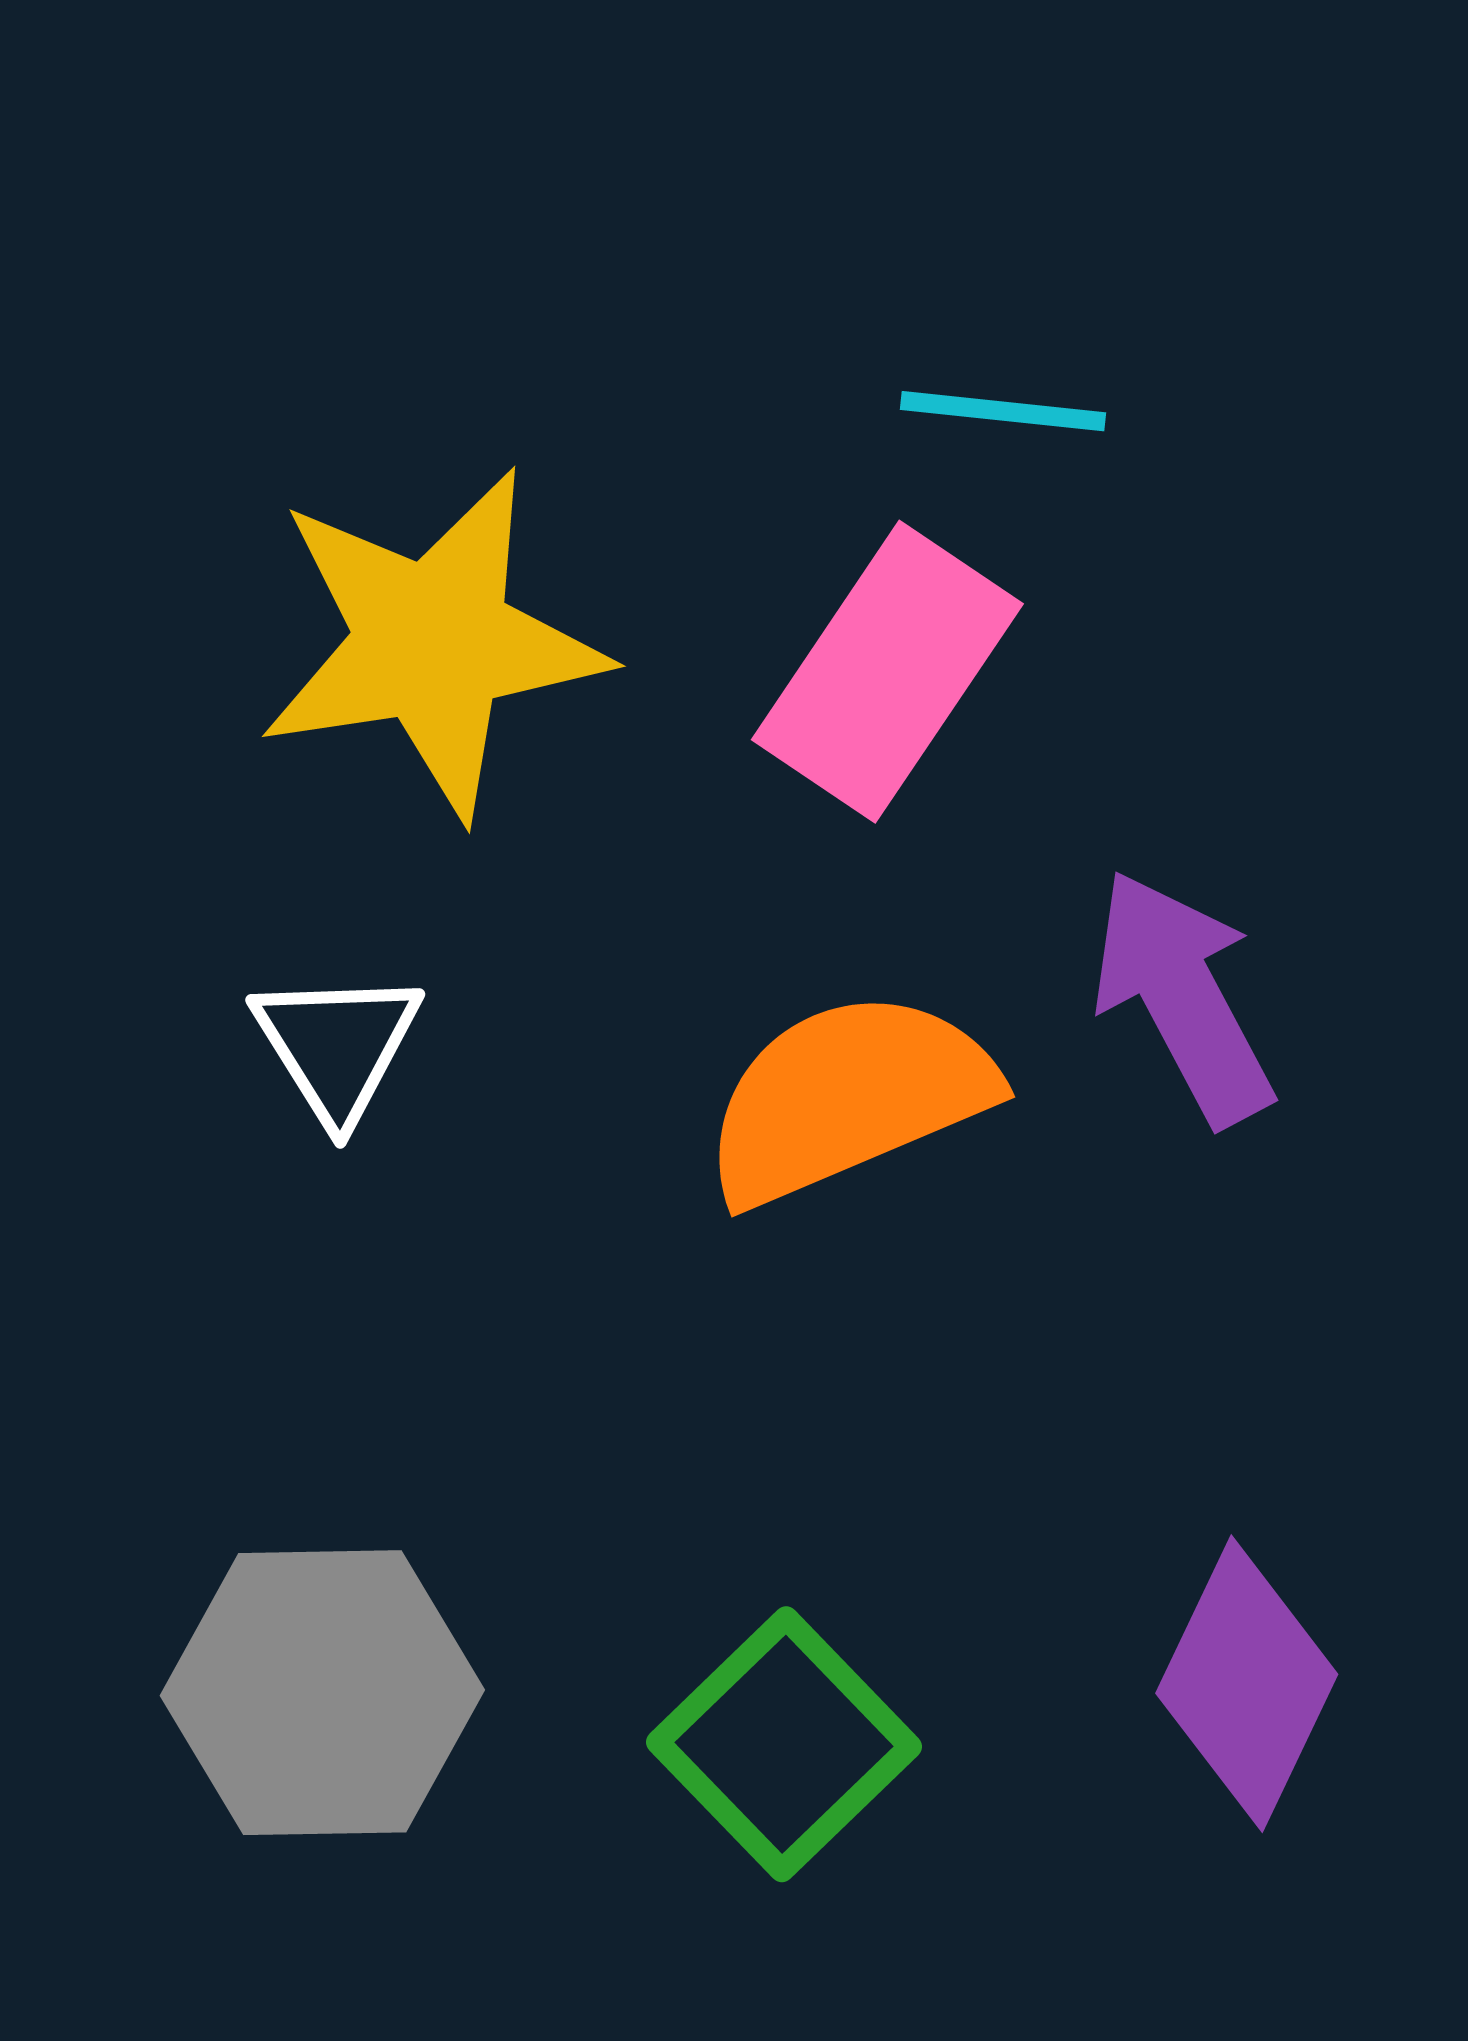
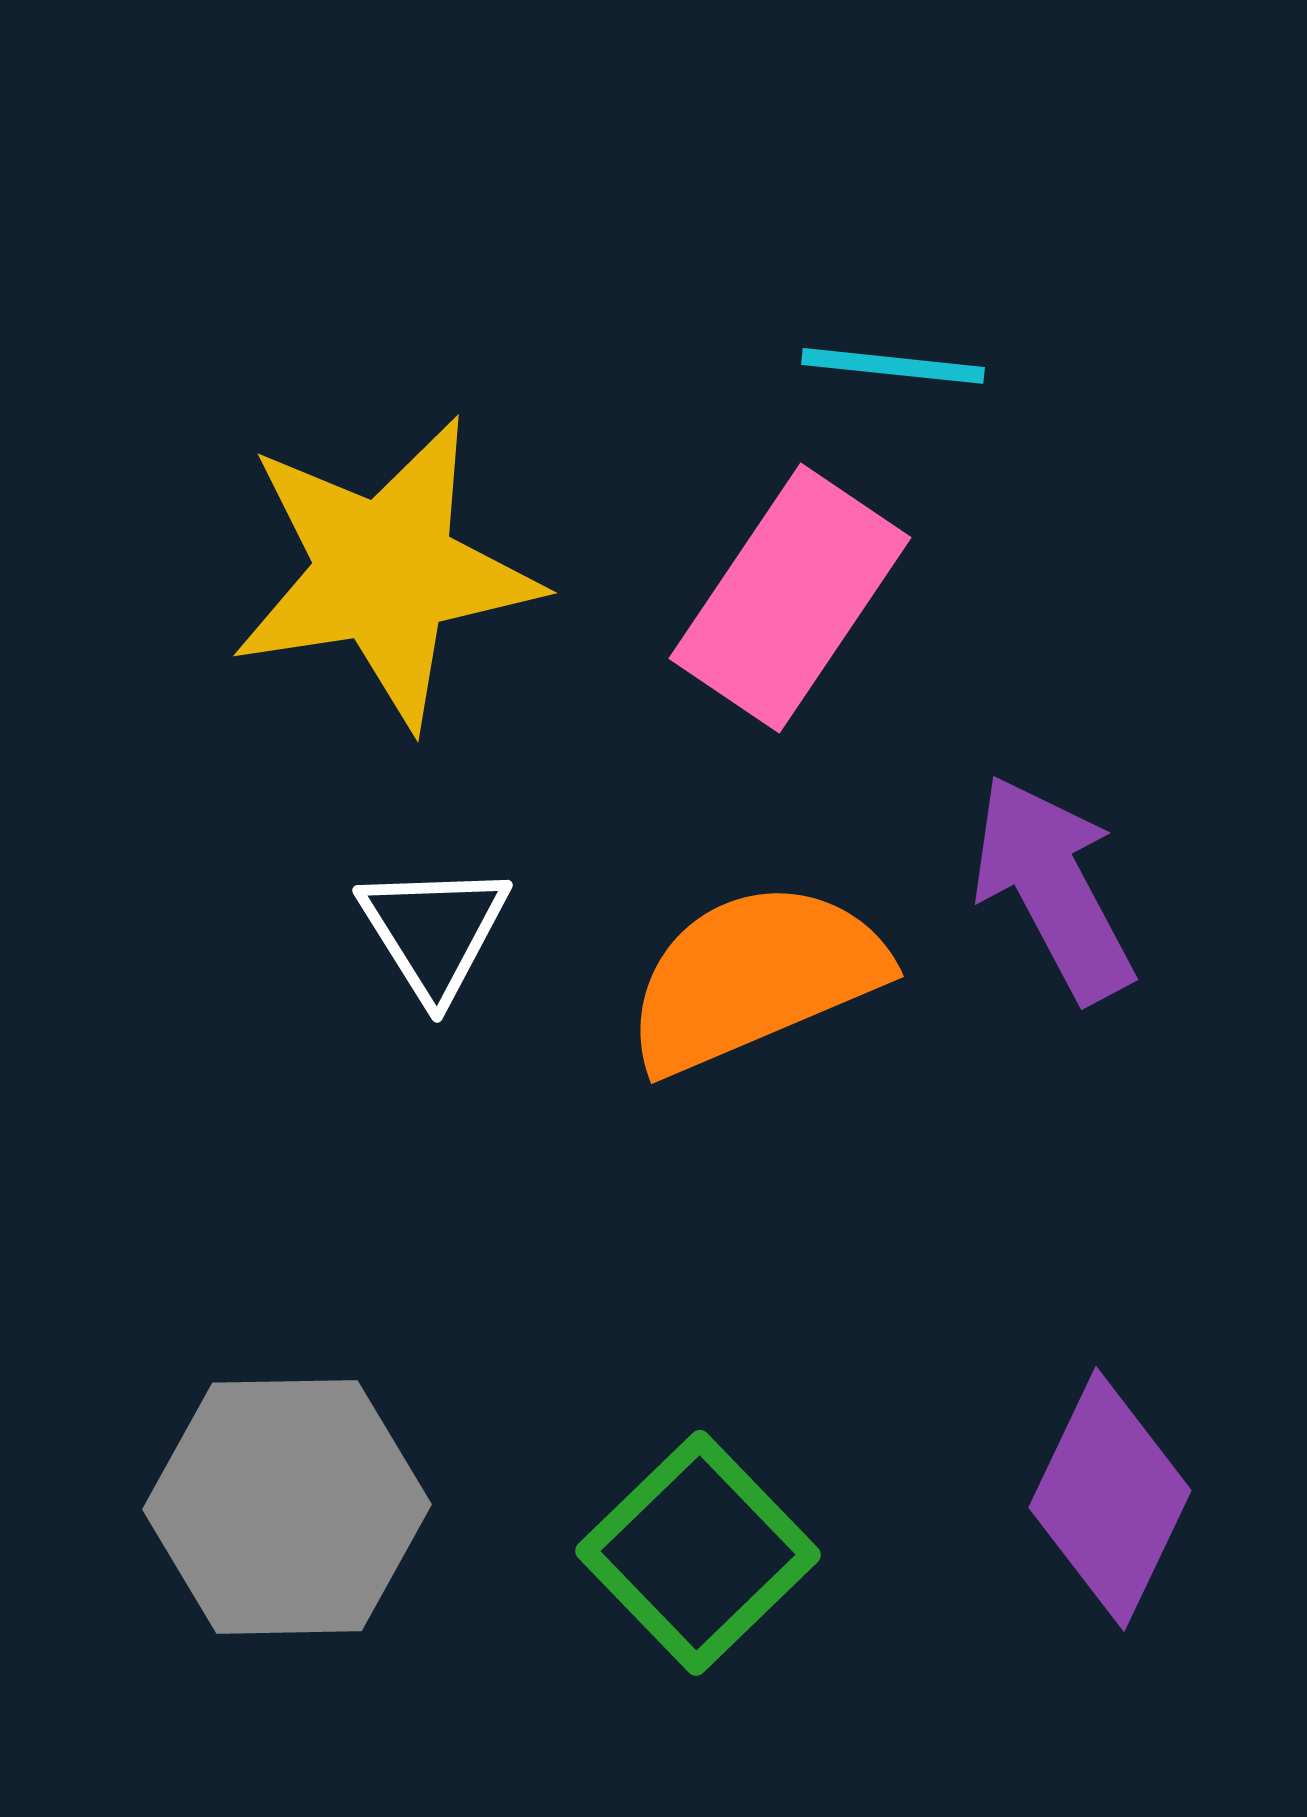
white triangle: (337, 1046) -> (434, 931), moved

